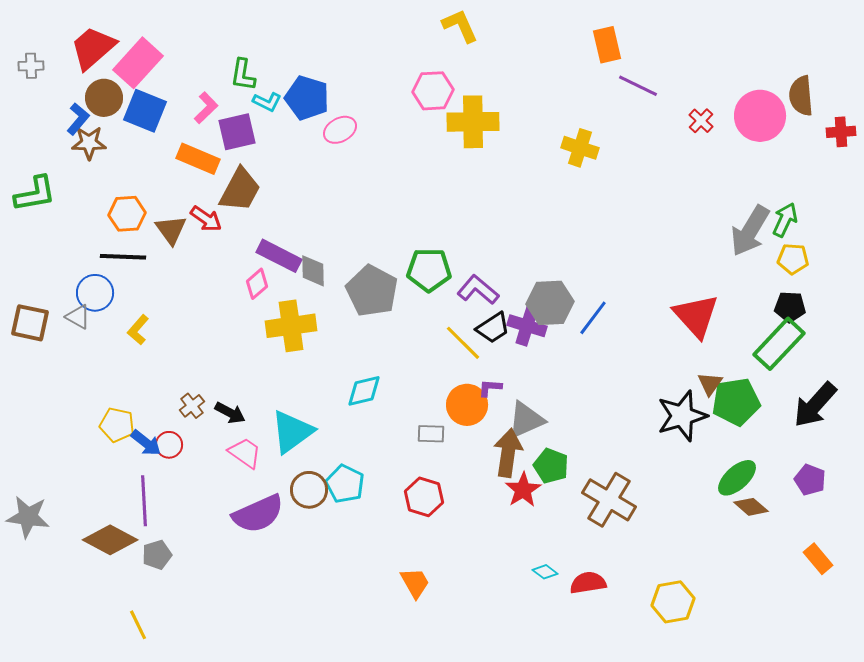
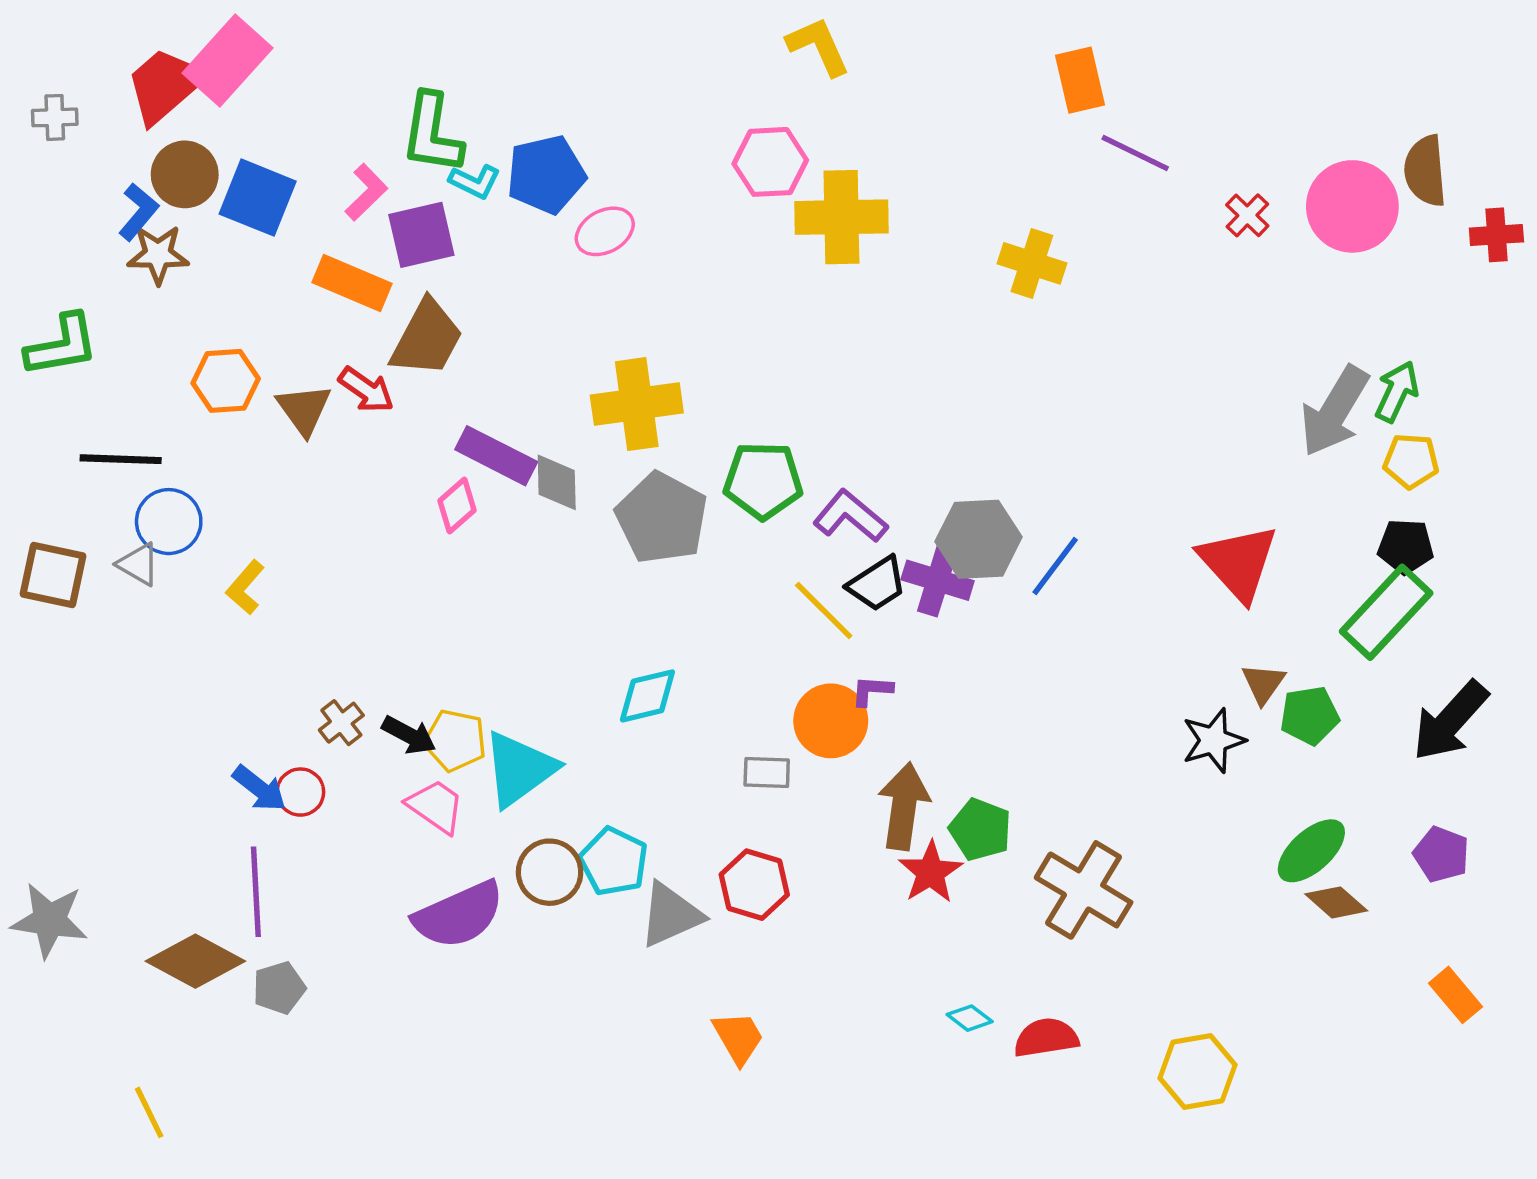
pink rectangle: (138, 63) -> (227, 61), moved
green L-shape: (243, 75) -> (432, 133), size x1.4
blue pentagon: (307, 98) -> (546, 174), turned -30
black line: (123, 257) -> (121, 459), moved
yellow cross: (291, 326) -> (637, 404), moved
green pentagon: (736, 402) -> (1310, 716), size x0.7
black star: (682, 416) -> (1213, 740), size x0.7
gray triangle: (526, 420) -> (671, 915), moved
yellow pentagon: (117, 425) -> (455, 740), moved
yellow line: (138, 625) -> (149, 1112), moved

